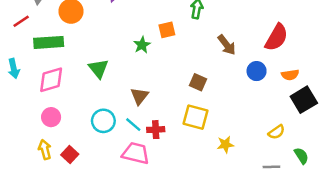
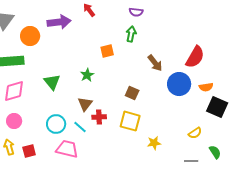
green star: (142, 45) -> (87, 75), moved
blue circle: (257, 71) -> (179, 84), size x1.5
black square: (304, 100) -> (217, 107), turned -35
red cross: (156, 130) -> (99, 117), moved
pink trapezoid: (136, 153) -> (67, 149), moved
red square: (70, 154) -> (29, 151), turned 32

